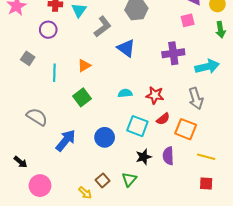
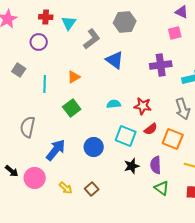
gray semicircle: (37, 117) -> (28, 127), turned -110
green triangle: (129, 179) -> (162, 188), moved, turned -35
pink circle: (40, 186) -> (35, 178), moved
yellow arrow: (85, 193) -> (66, 188), moved

